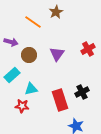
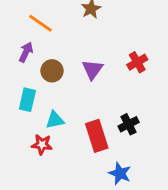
orange line: (33, 22) -> (40, 23), moved
purple arrow: (11, 42) -> (26, 52), turned -80
cyan rectangle: (12, 75) -> (27, 100), turned -35

